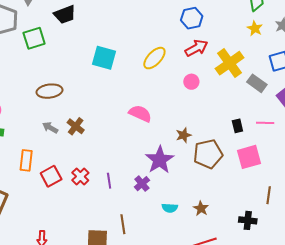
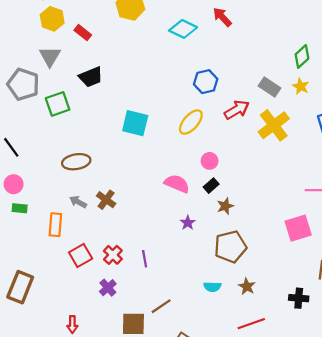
blue hexagon: (192, 18) -> (206, 82), moved
pink circle: (191, 82) -> (210, 161), moved
gray rectangle: (257, 83) -> (269, 87), moved
black rectangle: (237, 126) -> (211, 186), moved, turned 64
brown pentagon: (208, 154) -> (230, 247), moved
orange rectangle: (26, 160) -> (55, 225), moved
purple star: (160, 160) -> (188, 223), moved, size x0.5
purple cross: (142, 184) -> (108, 288), moved
brown line: (123, 224) -> (161, 306), turned 66

